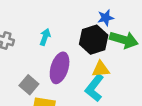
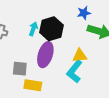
black hexagon: (94, 40) -> (51, 29), moved
gray square: (29, 85) -> (20, 69), turned -35

